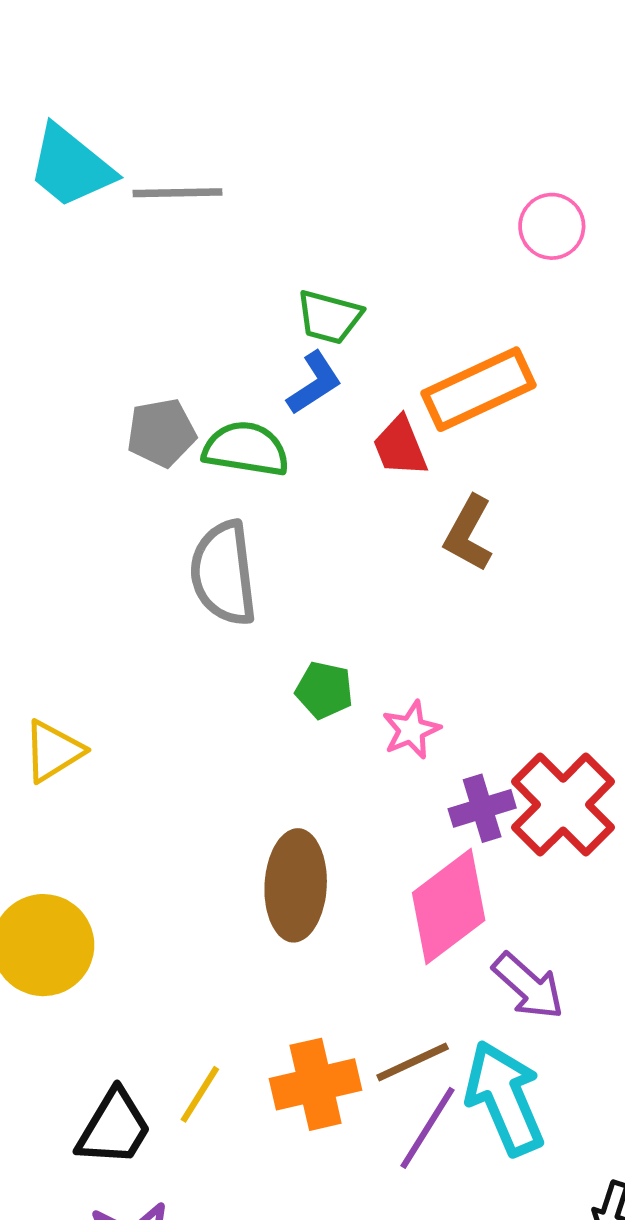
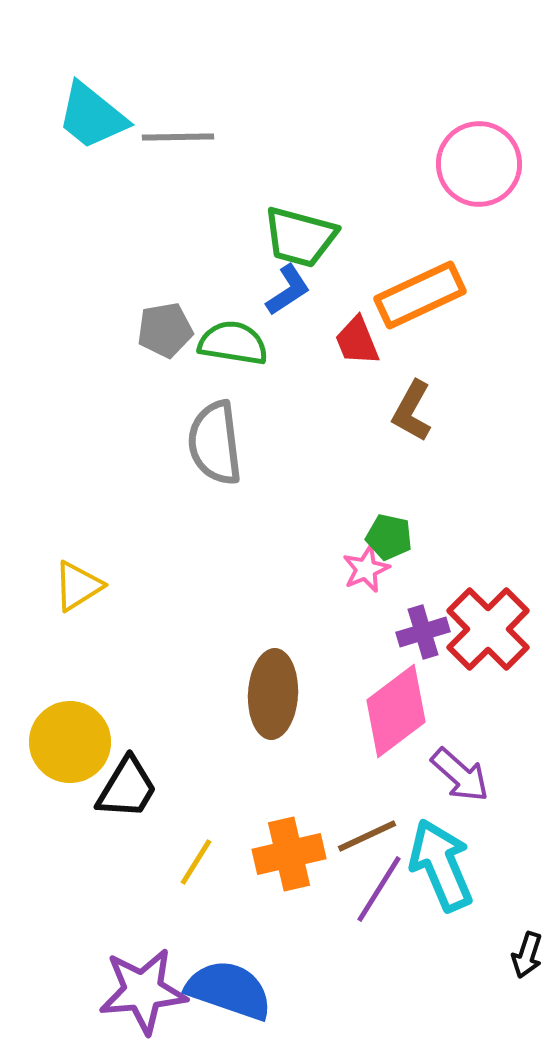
pink circle: (552, 226) -> (479, 164), size x1.6
green trapezoid: (329, 317) -> (300, 237), size x1.4
green pentagon: (324, 690) -> (389, 537), moved
black trapezoid: (114, 1128) -> (127, 788), moved

